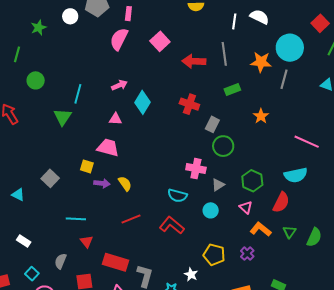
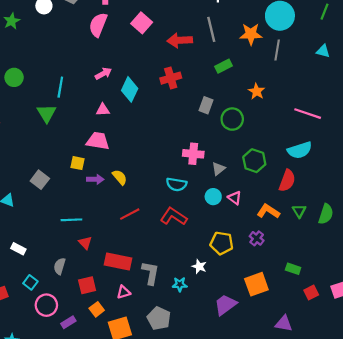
red cross: (189, 104) -> (171, 78), moved, turned -30
green circle: (223, 146) -> (232, 119), moved
pink triangle: (246, 207) -> (235, 198), moved

